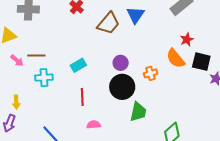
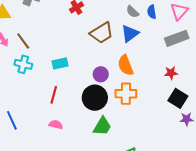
brown line: (36, 55) -> (23, 41), turned 36
orange semicircle: (176, 58) -> (126, 65), moved
orange cross: (151, 73) -> (126, 94), size x1.5

